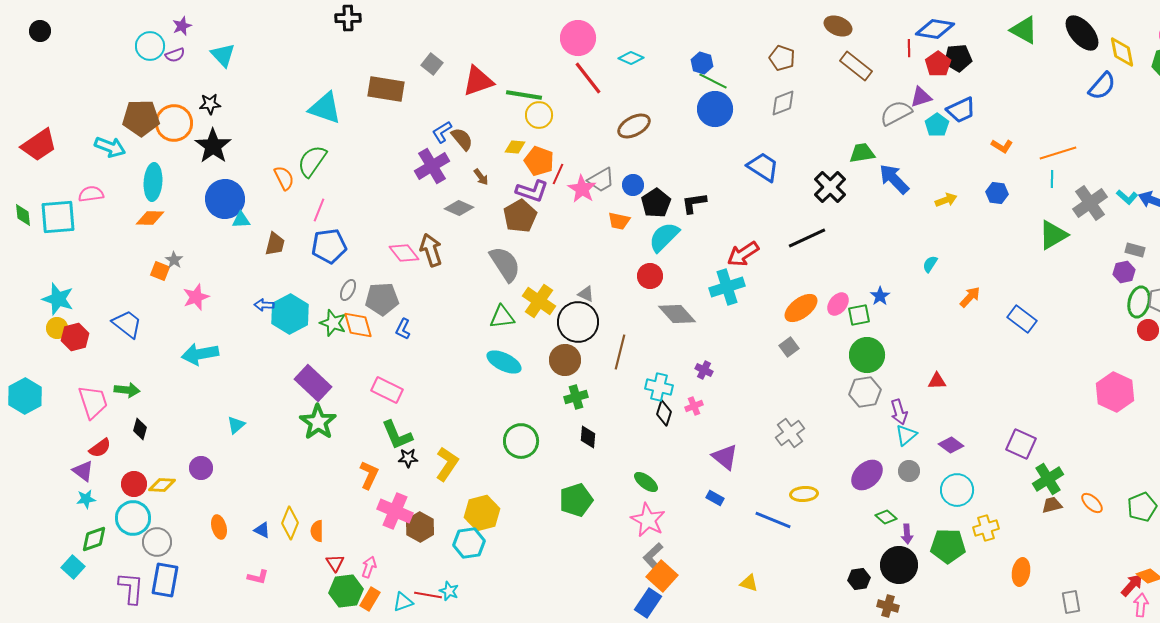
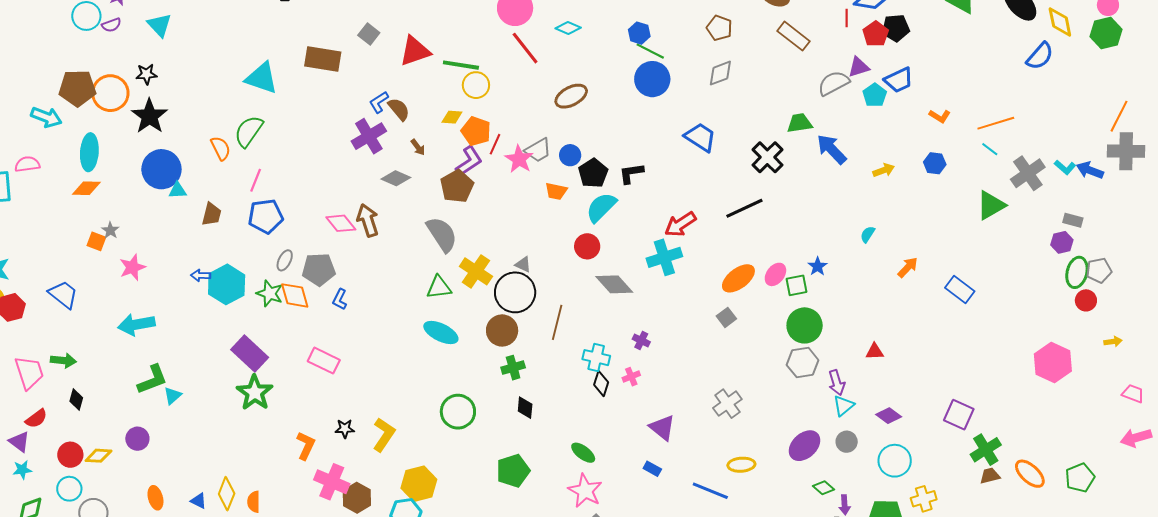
cyan line: (1052, 179) -> (990, 149), turned -54
purple L-shape: (532, 191) -> (469, 161), turned -52
green L-shape: (397, 435) -> (152, 380), moved, turned -88
orange ellipse: (1092, 503) -> (1030, 474), size x1.4
cyan circle: (133, 518) -> (69, 489), size x0.7

